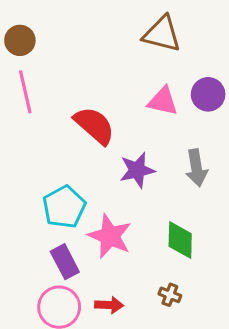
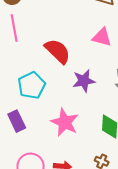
cyan pentagon: (64, 207) -> (32, 85), moved
purple rectangle: (65, 262) -> (17, 121), moved

